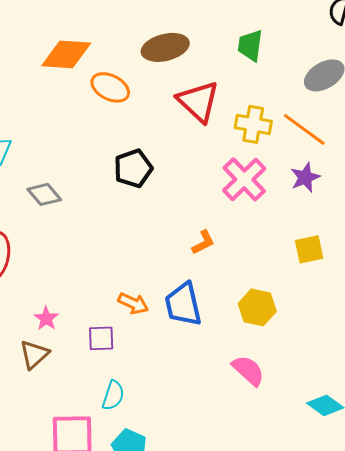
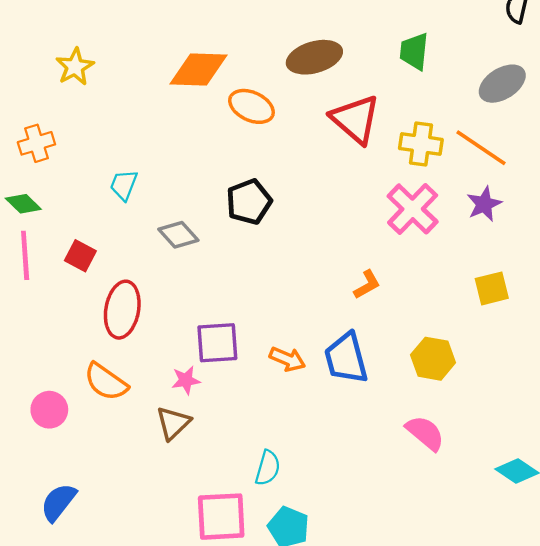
black pentagon: (133, 168) -> (249, 202), moved
pink star: (46, 318) -> (186, 380), turned 30
purple square: (101, 338) -> (217, 343), moved, size x1.4

